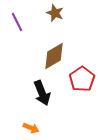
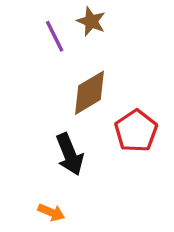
purple line: (17, 22) -> (55, 36), moved

